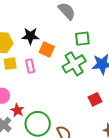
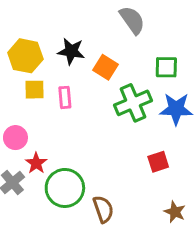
green square: (82, 39) -> (166, 67), moved
orange square: (47, 50) -> (105, 67), moved

